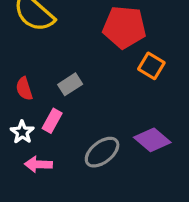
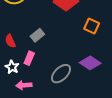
orange square: (151, 66) -> (92, 26), moved

